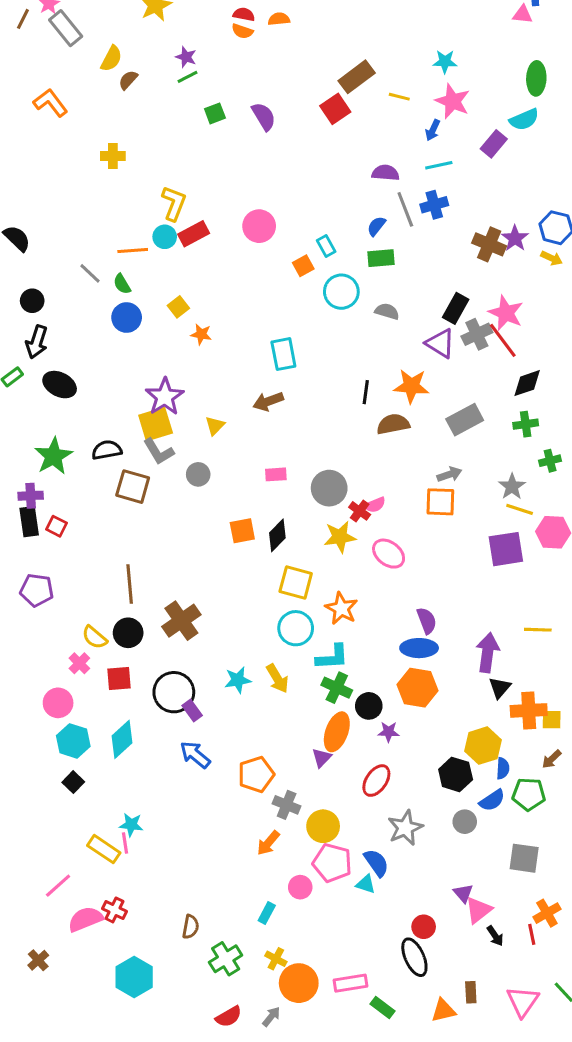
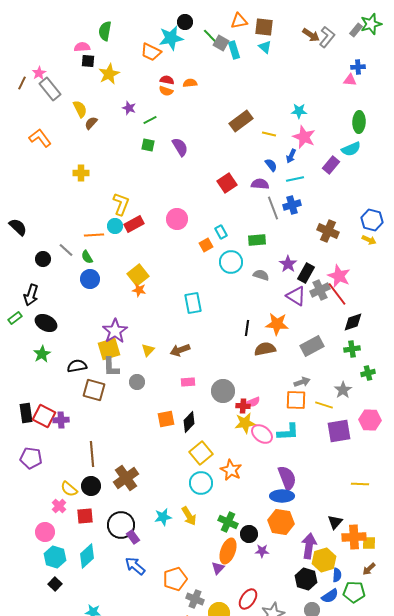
yellow semicircle: (111, 59) -> (80, 109), turned -54
green line: (188, 77) -> (150, 120), moved
red square: (335, 109) -> (227, 183), moved
green square: (215, 113) -> (148, 145), turned 32
blue semicircle: (376, 226) -> (271, 165), moved, turned 104
purple star: (515, 238) -> (288, 264), moved
black circle: (32, 301) -> (43, 259), moved
yellow square: (178, 307) -> (138, 275), moved, size x1.5
brown arrow: (268, 401) -> (180, 350), moved
gray L-shape: (159, 452) -> (111, 367), turned 30
green star: (53, 456) -> (42, 354), moved, size x0.7
purple cross: (31, 496) -> (61, 420), moved
yellow line: (520, 509) -> (324, 405), moved
red cross: (360, 511) -> (243, 406), turned -32
red square: (57, 526) -> (44, 416), size x1.6
yellow star: (340, 537) -> (245, 423), moved
yellow square: (296, 583) -> (201, 453), turned 35
purple semicircle: (427, 621) -> (287, 478), size x1.4
purple arrow: (488, 653) -> (309, 546), moved
cyan L-shape: (332, 657) -> (288, 432), moved
red ellipse: (376, 781) -> (248, 599), moved

